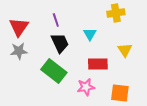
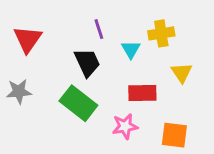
yellow cross: (116, 13) -> (161, 33), moved
purple line: (56, 20) -> (99, 29), moved
gray star: (19, 51) -> (19, 92), moved

